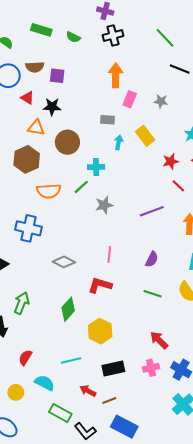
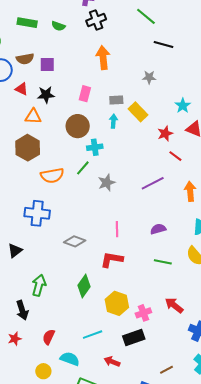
pink rectangle: (130, 99) -> (85, 94), moved
gray rectangle: (108, 120) -> (116, 100), moved
brown circle: (67, 142) -> (78, 126), moved
purple semicircle: (152, 259) -> (158, 229), turned -126
pink cross: (151, 368) -> (143, 313), moved
brown line: (109, 401) -> (166, 370), moved

